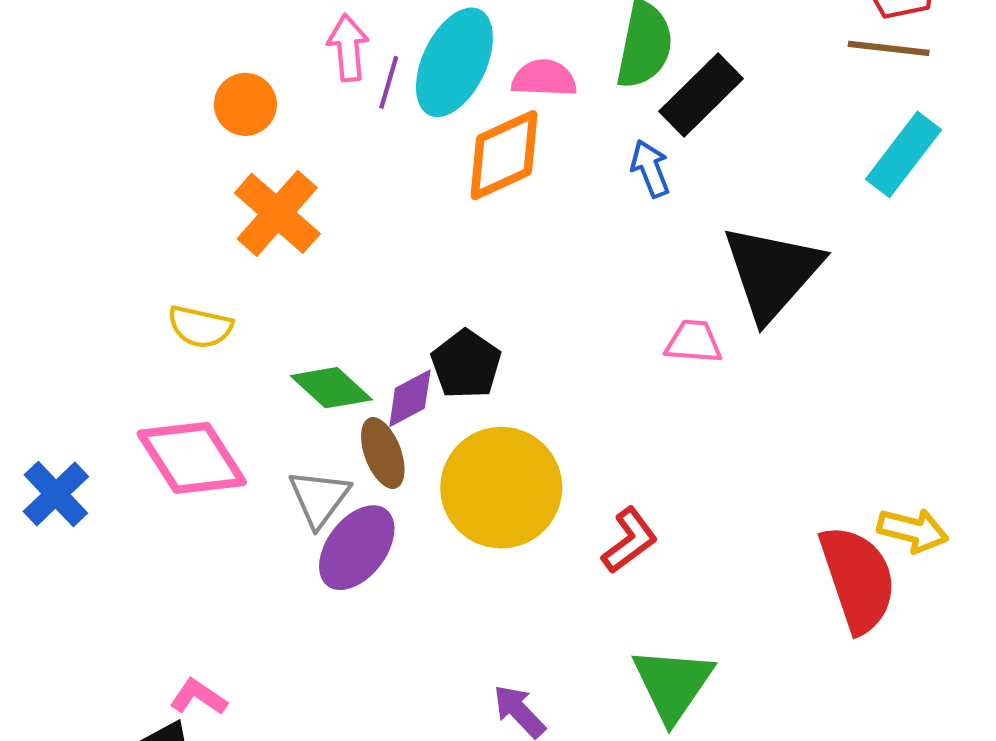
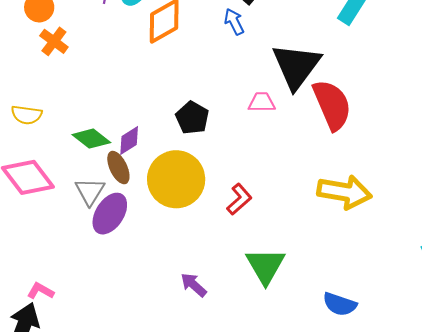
orange cross: (277, 213) -> (54, 41), moved, size x0.7
black pentagon: (466, 364) -> (192, 118), moved
yellow arrow: (913, 530) -> (344, 192), moved, size x1.6
red semicircle: (858, 579) -> (332, 105), moved

